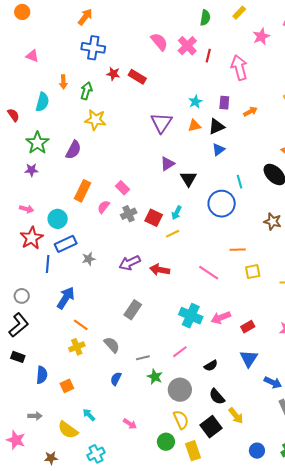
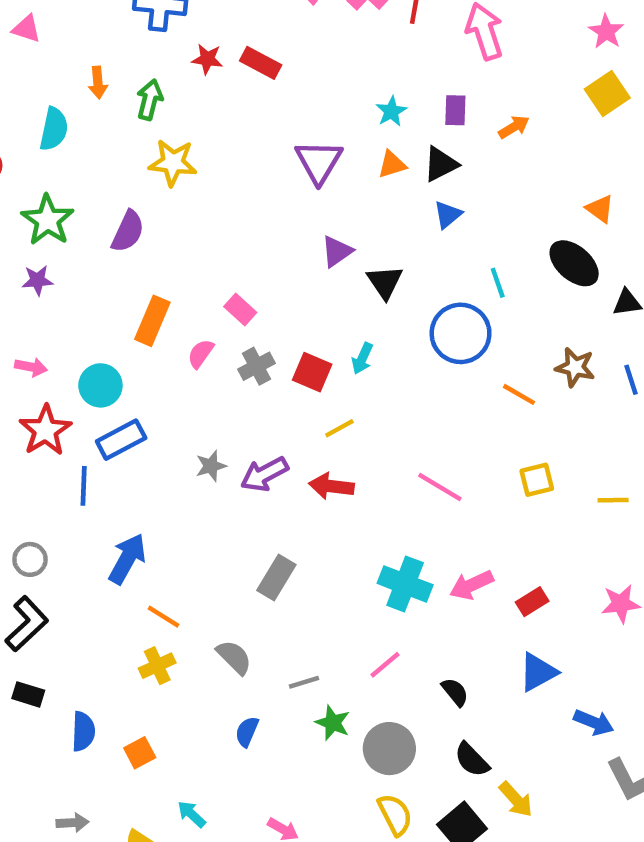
yellow line: (173, 234) -> (339, 428), moved
orange line: (238, 250) -> (519, 394), moved, turned 35
gray star: (89, 259) -> (211, 466), moved
blue triangle: (249, 359) -> (538, 672), turned 30
black semicircle: (211, 366) -> (455, 692), turned -96

